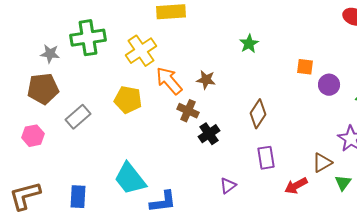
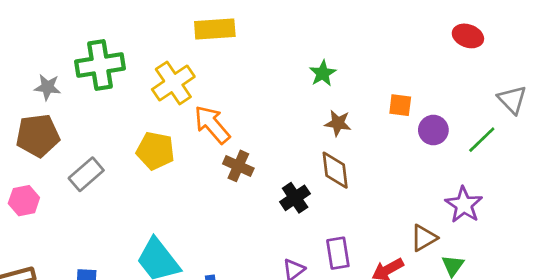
brown star: (206, 80) -> (338, 123), moved
brown diamond: (258, 114) -> (335, 170), turned -40
black cross: (209, 134) -> (295, 198), moved
purple rectangle: (266, 158) -> (338, 253), moved

